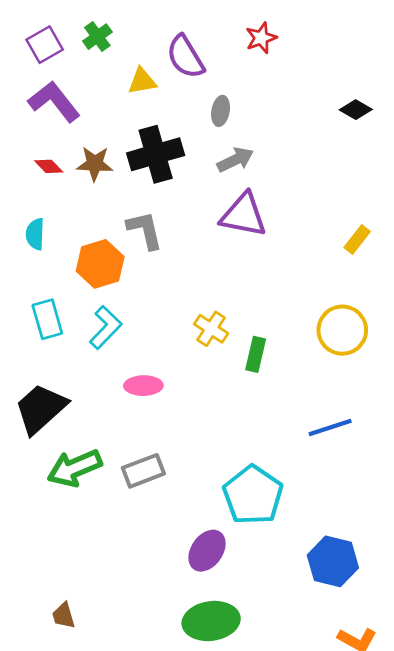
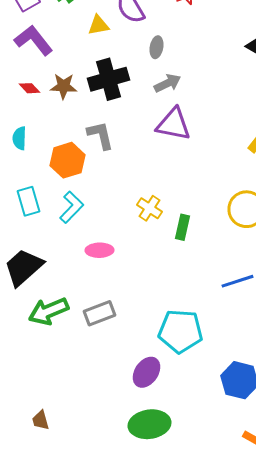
cyan pentagon: (253, 495) -> (180, 331), turned -30

